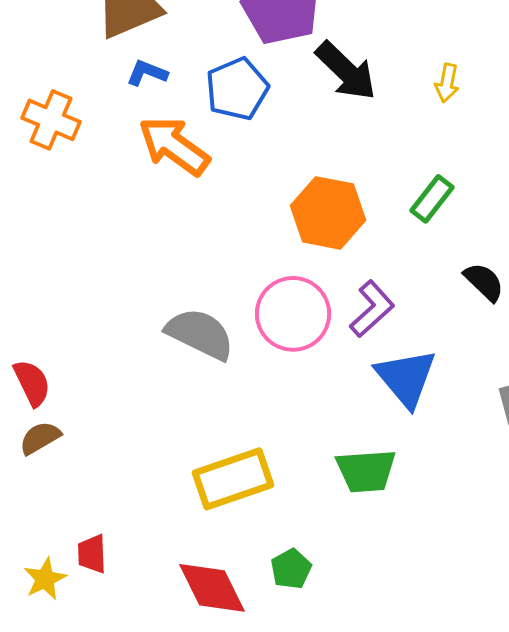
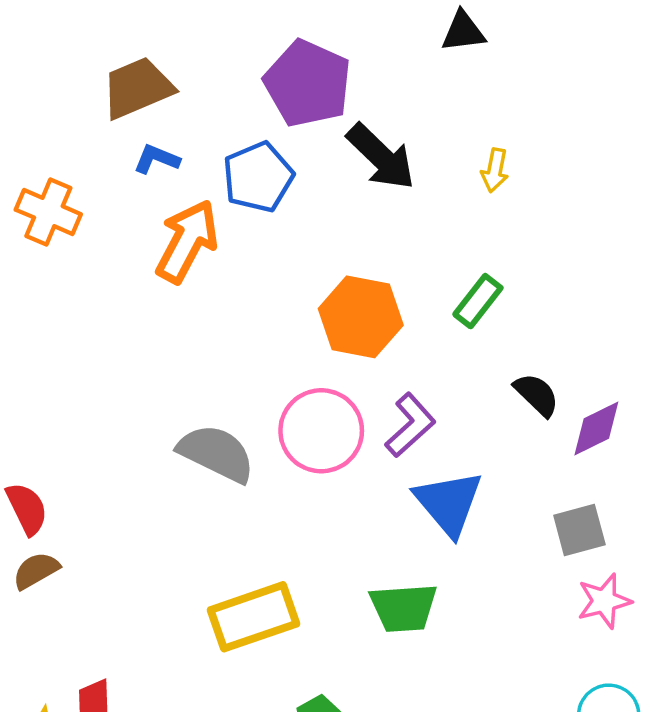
orange arrow: (174, 146) -> (187, 241), turned 82

